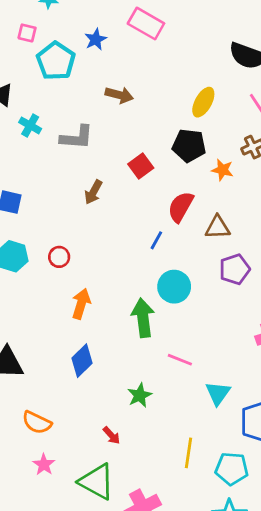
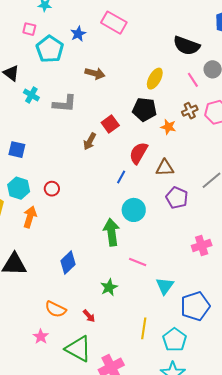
brown arrow: (93, 192) -> (90, 141), moved
purple pentagon: (235, 269) -> (177, 198), turned -30
orange arrow: (81, 304) -> (30, 217), moved
orange semicircle: (37, 422) -> (56, 309), moved
cyan pentagon: (232, 469) -> (175, 340), turned 30

